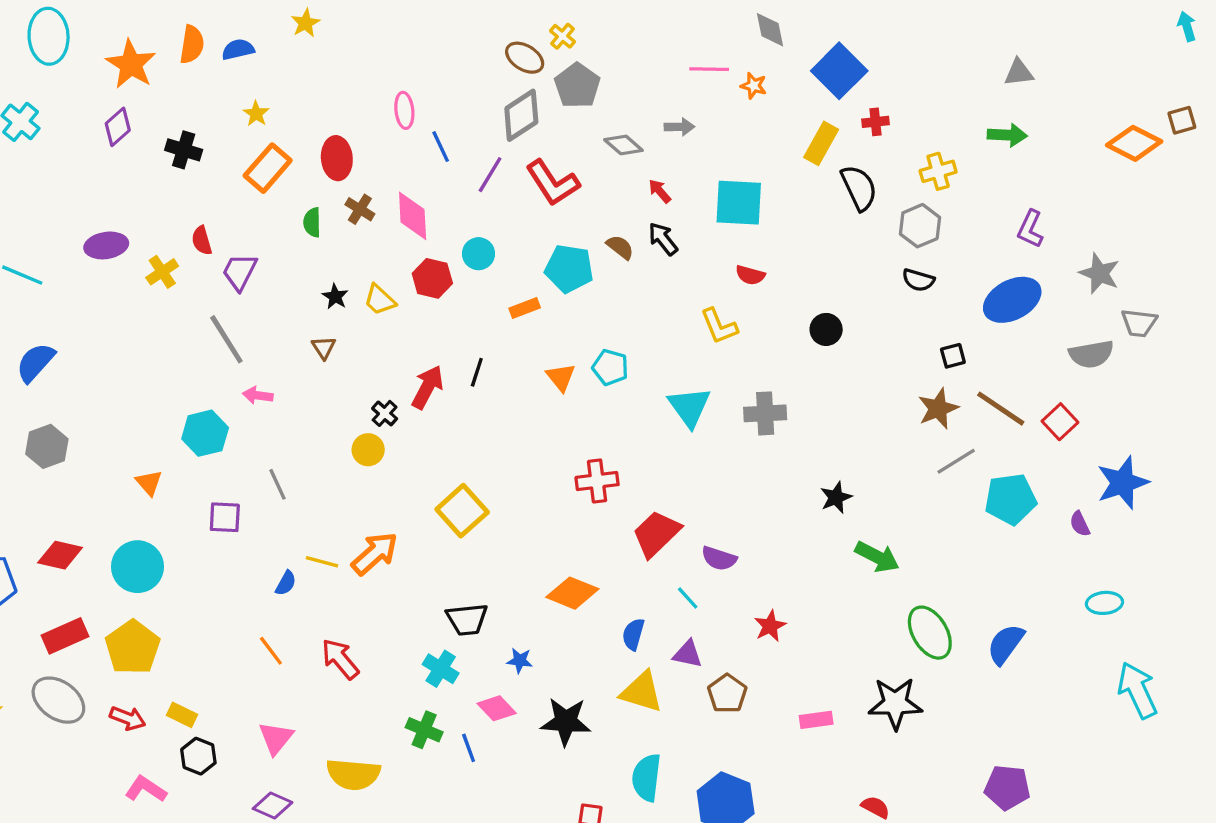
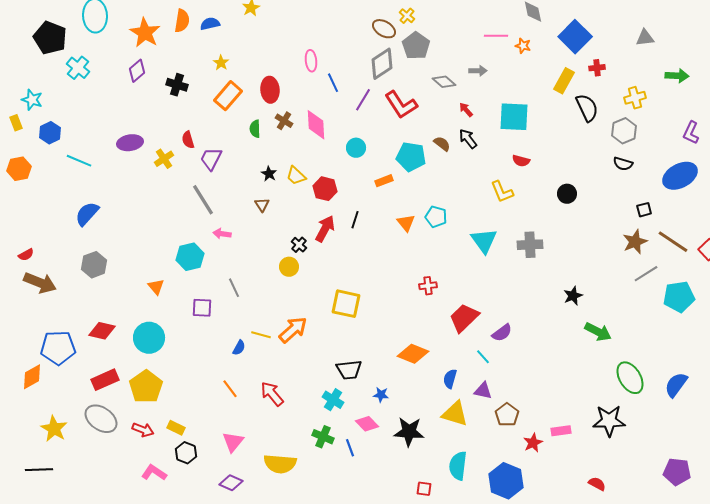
gray triangle: (1019, 72) -> (645, 38), moved
red hexagon: (432, 278) -> (325, 189), moved
red cross: (597, 481) -> (428, 286), size x0.7
yellow square: (462, 511) -> (346, 304), turned -36
purple semicircle: (719, 558) -> (502, 333), turned -55
red star: (770, 626) -> (533, 443), moved

